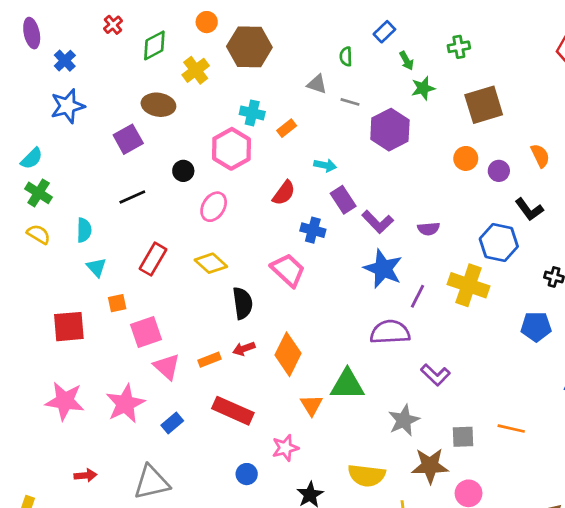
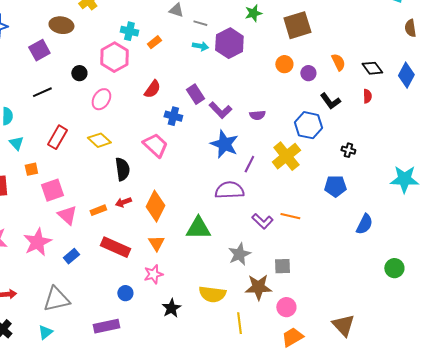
cyan arrow: (325, 165) -> (200, 46), moved
yellow cross: (469, 285) -> (286, 156), turned 32
orange triangle: (311, 405) -> (156, 243), moved
orange line: (511, 429) -> (290, 216), moved

